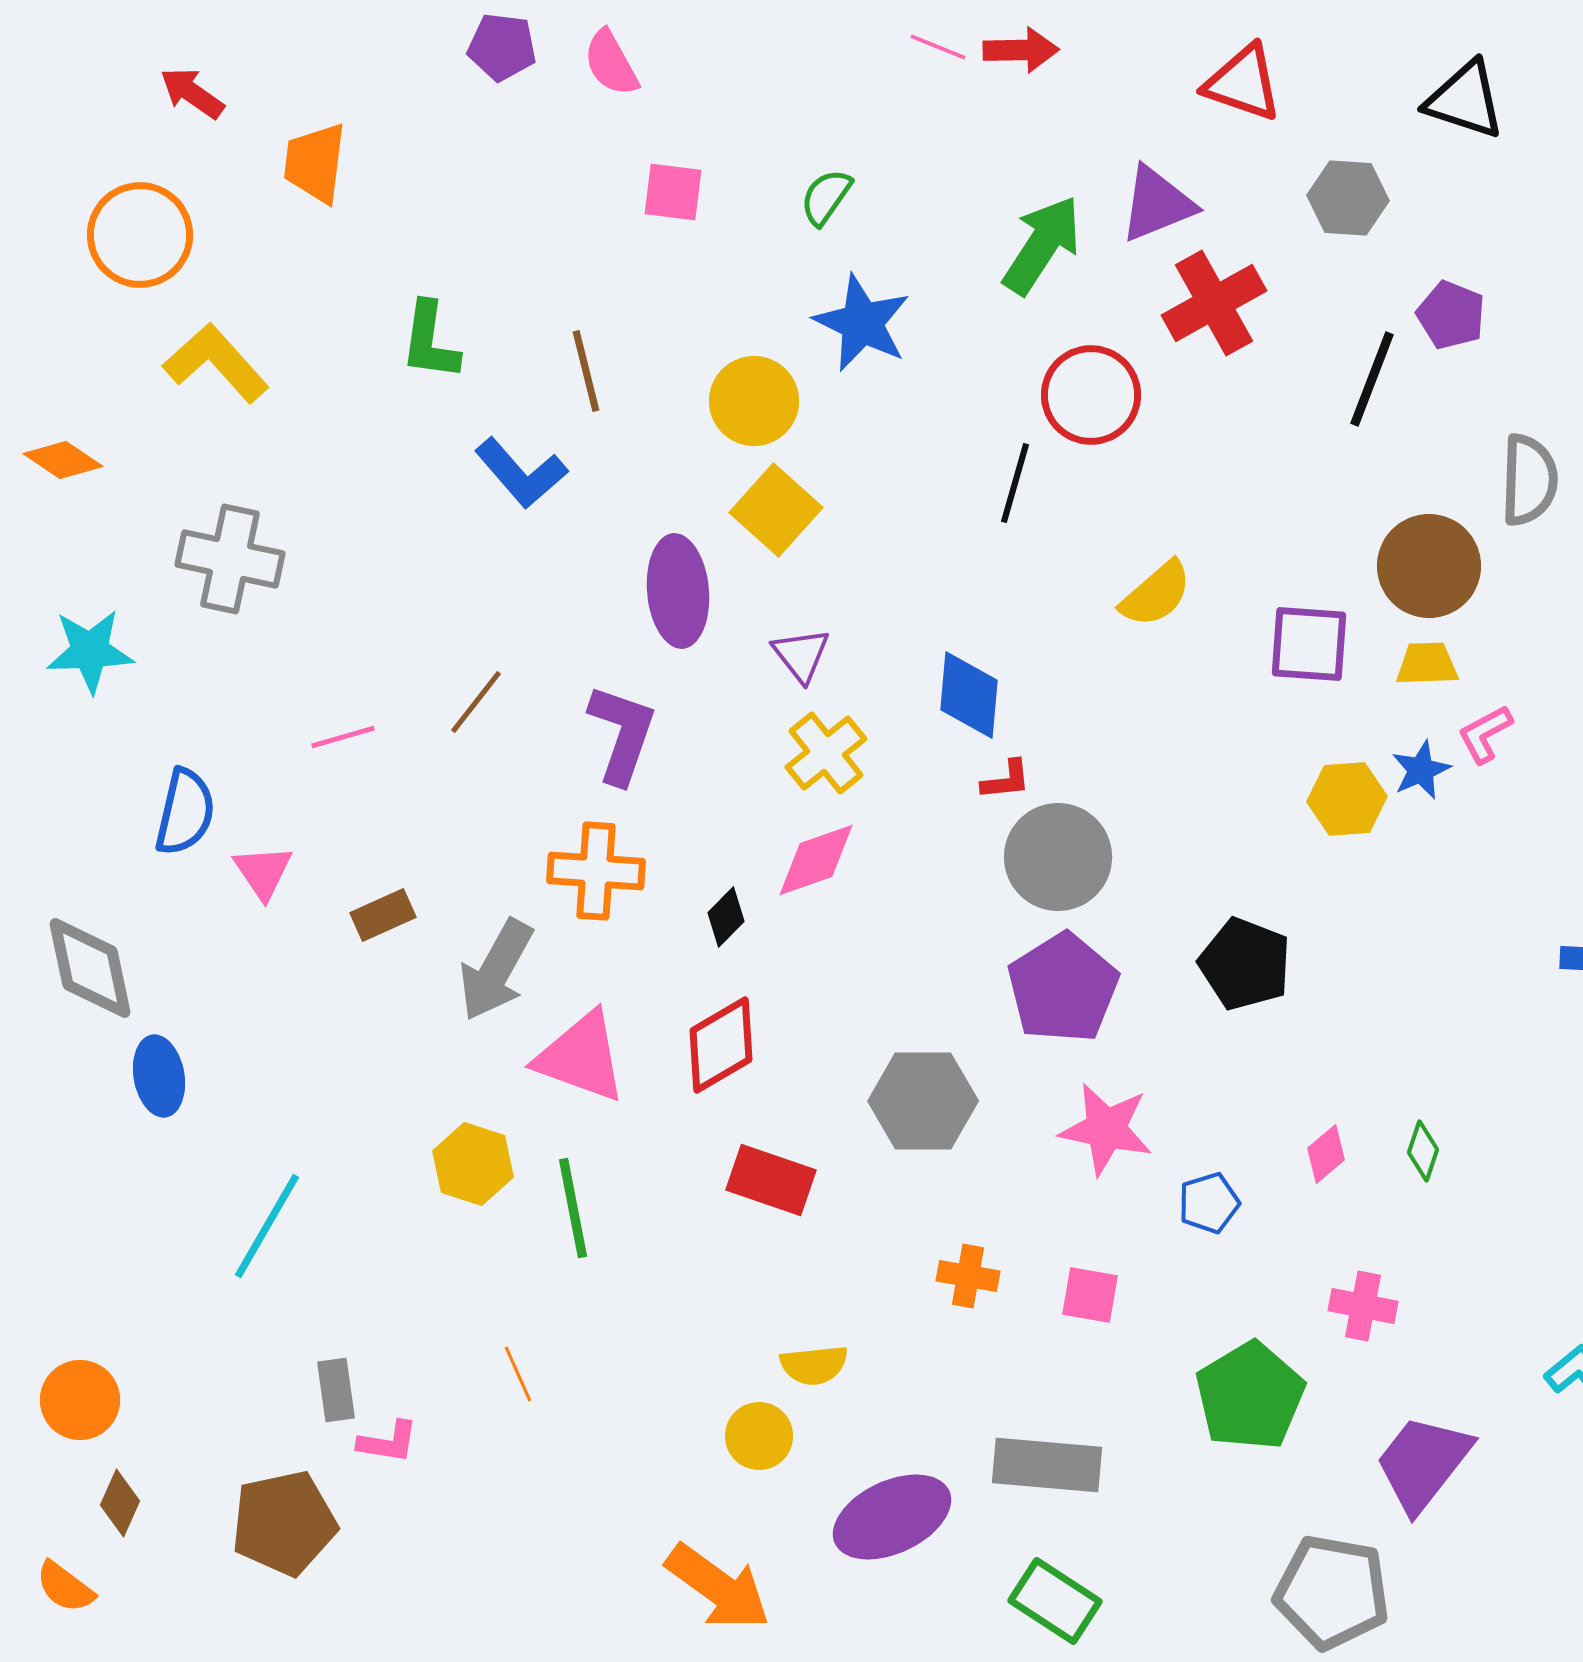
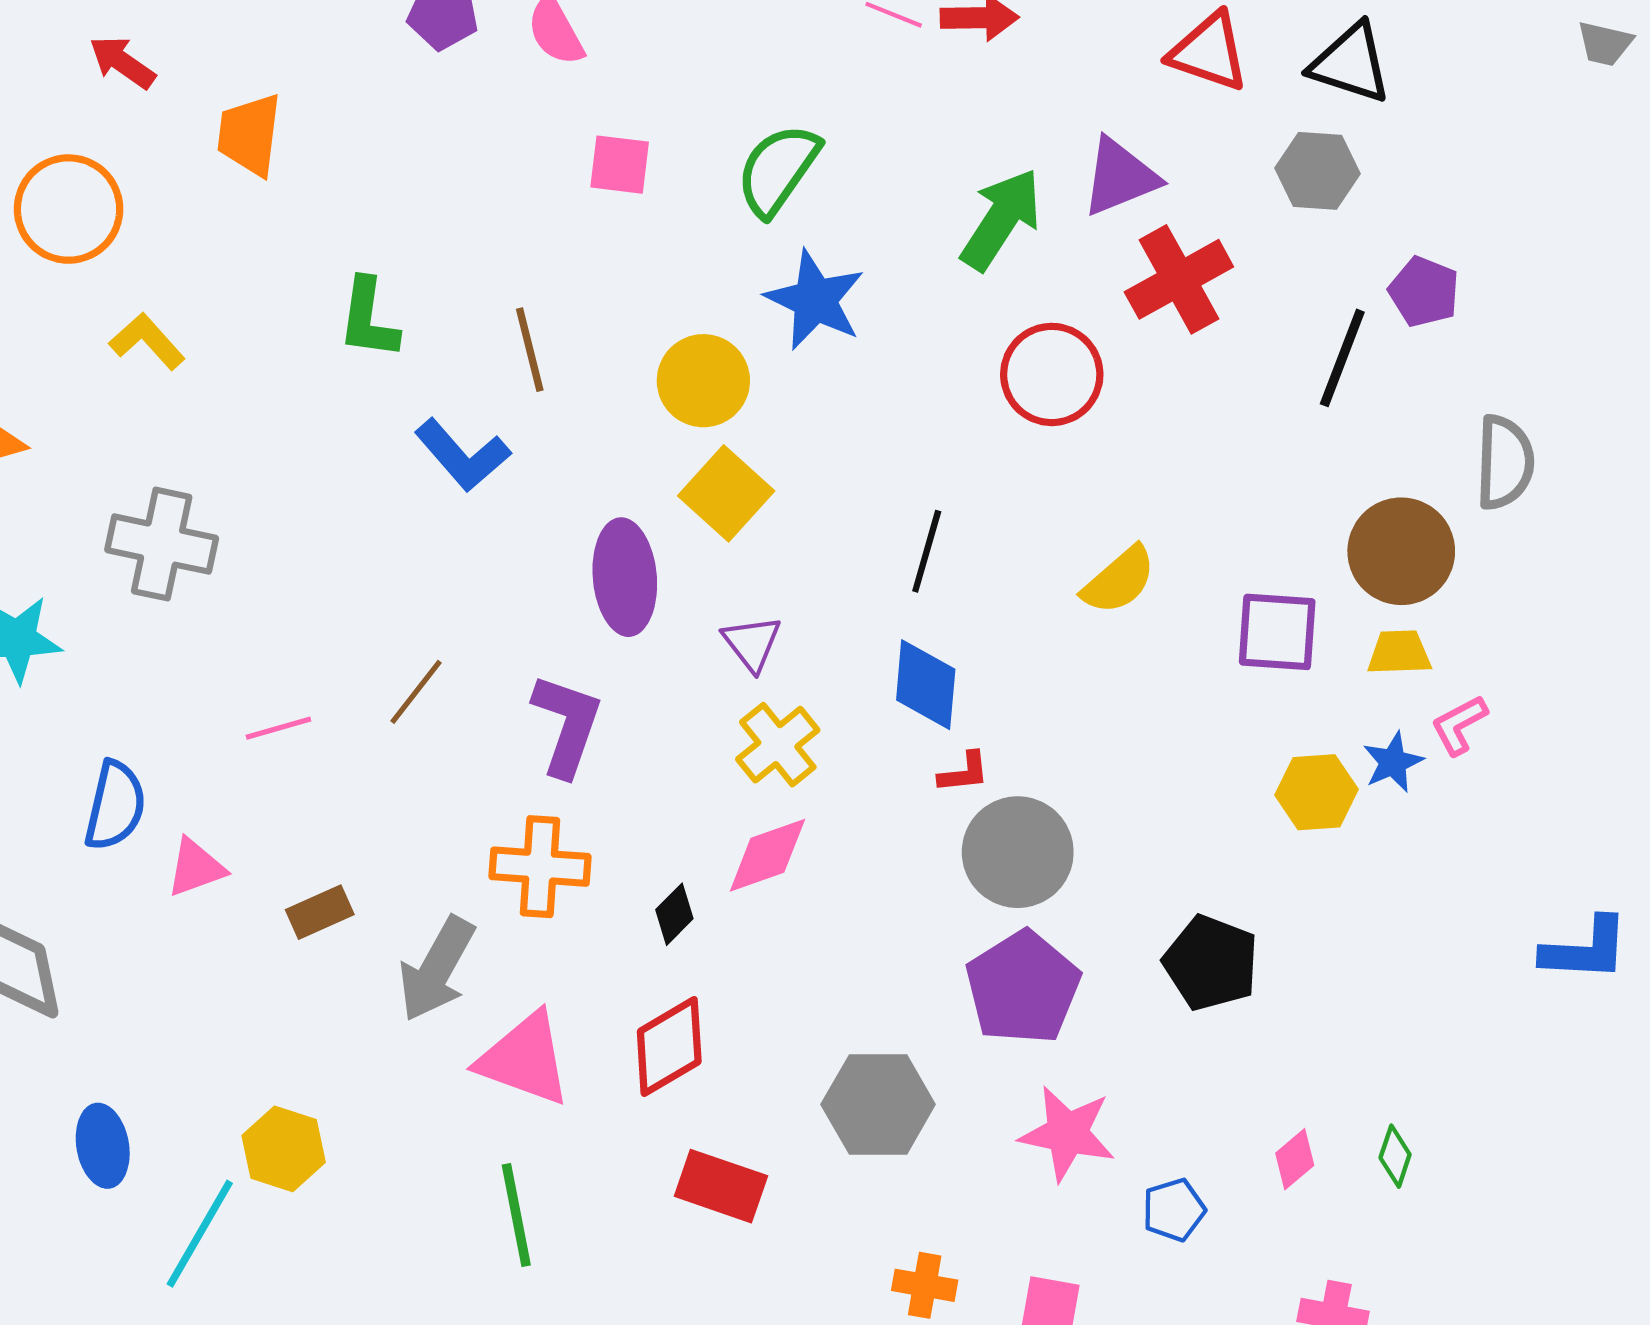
black triangle: (1465, 100) -> (1351, 63), moved
green semicircle: (826, 197) -> (778, 170), size x1.6
yellow L-shape: (216, 363) -> (147, 341), size x0.7
black line: (1015, 483) -> (927, 551), moved
pink triangle: (263, 872) -> (196, 868), turned 44
blue ellipse: (159, 1076) -> (103, 1146), moved
yellow hexagon: (473, 1164) -> (284, 1149), moved

